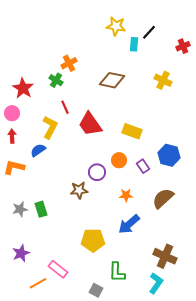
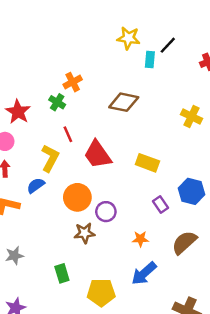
yellow cross: (163, 80) -> (191, 116), moved
orange circle: (119, 160) -> (77, 197), moved, size x1.5
green rectangle: (41, 209) -> (62, 273), moved

